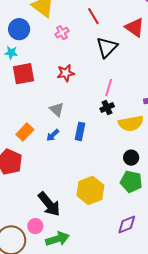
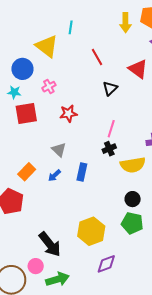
pink cross: (62, 33) -> (49, 87), moved
black triangle: (107, 47) -> (110, 88), size x0.7
purple diamond: (127, 224) -> (106, 264), moved

